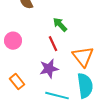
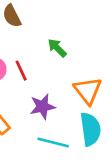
red line: (53, 44) -> (21, 71), moved

